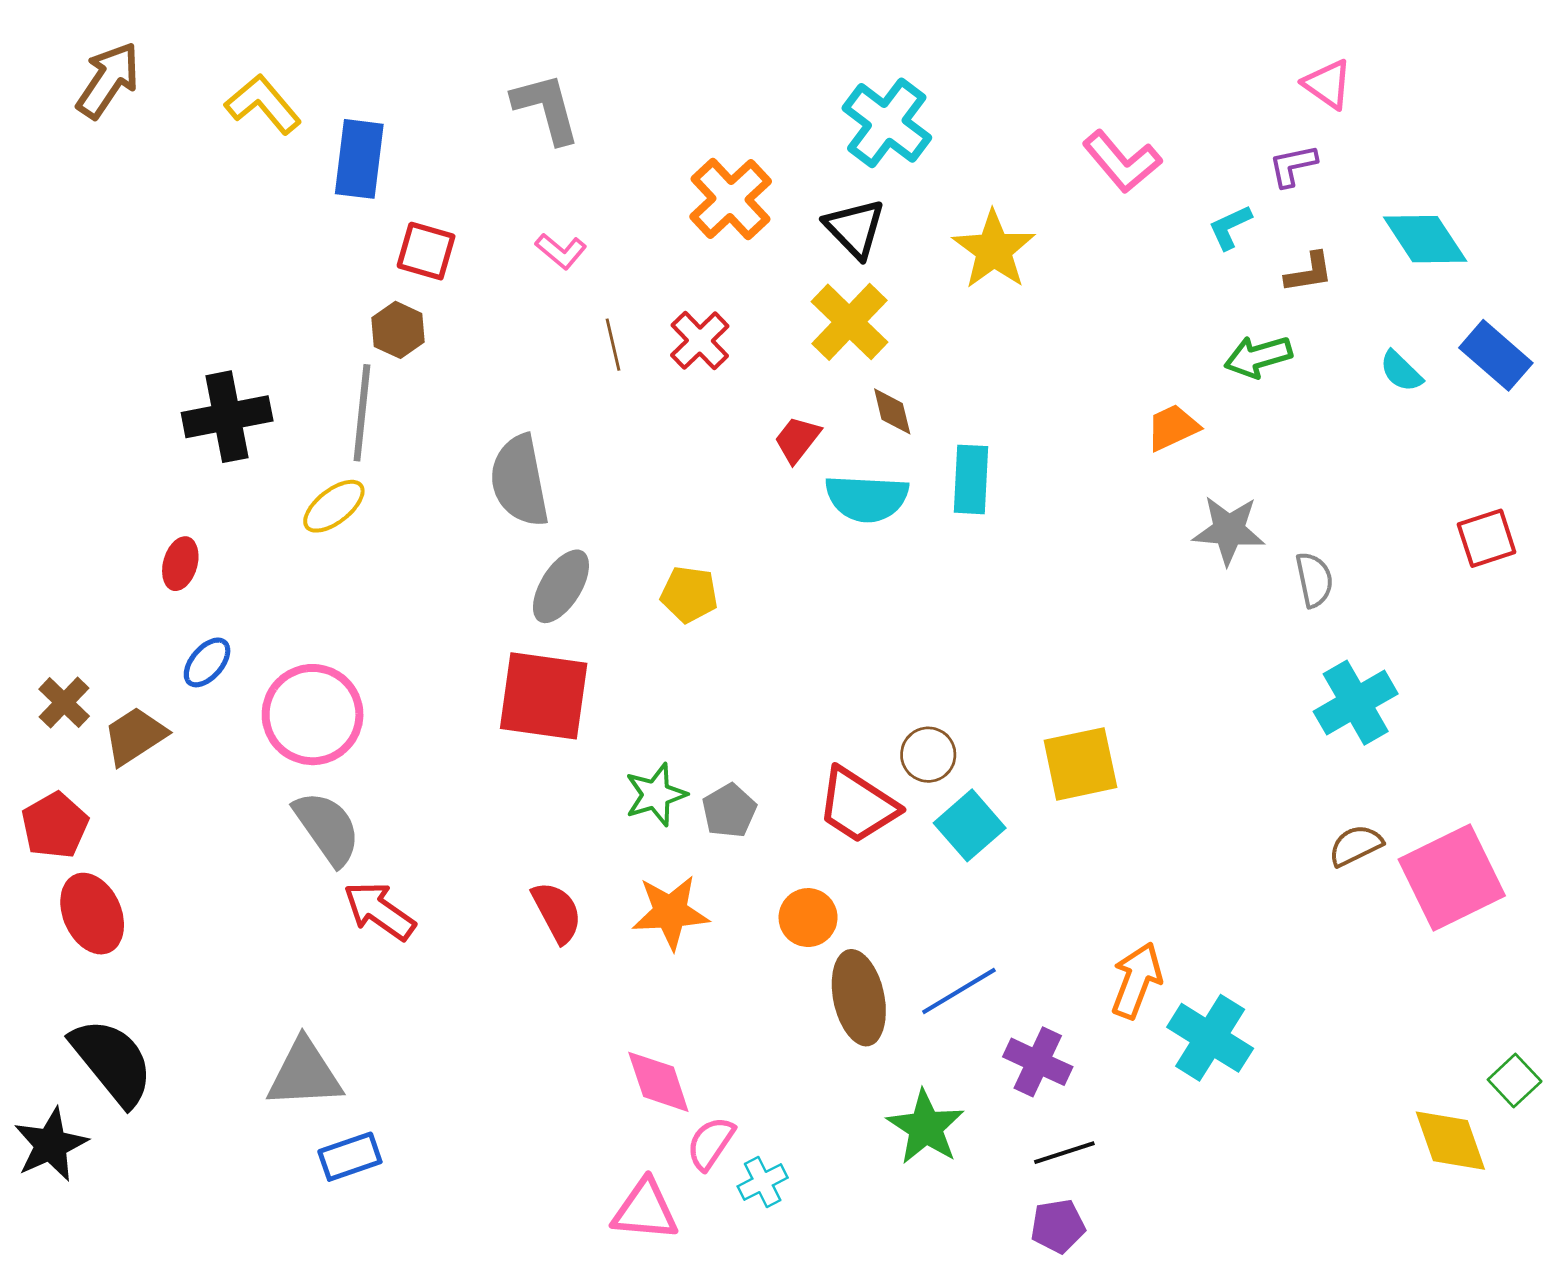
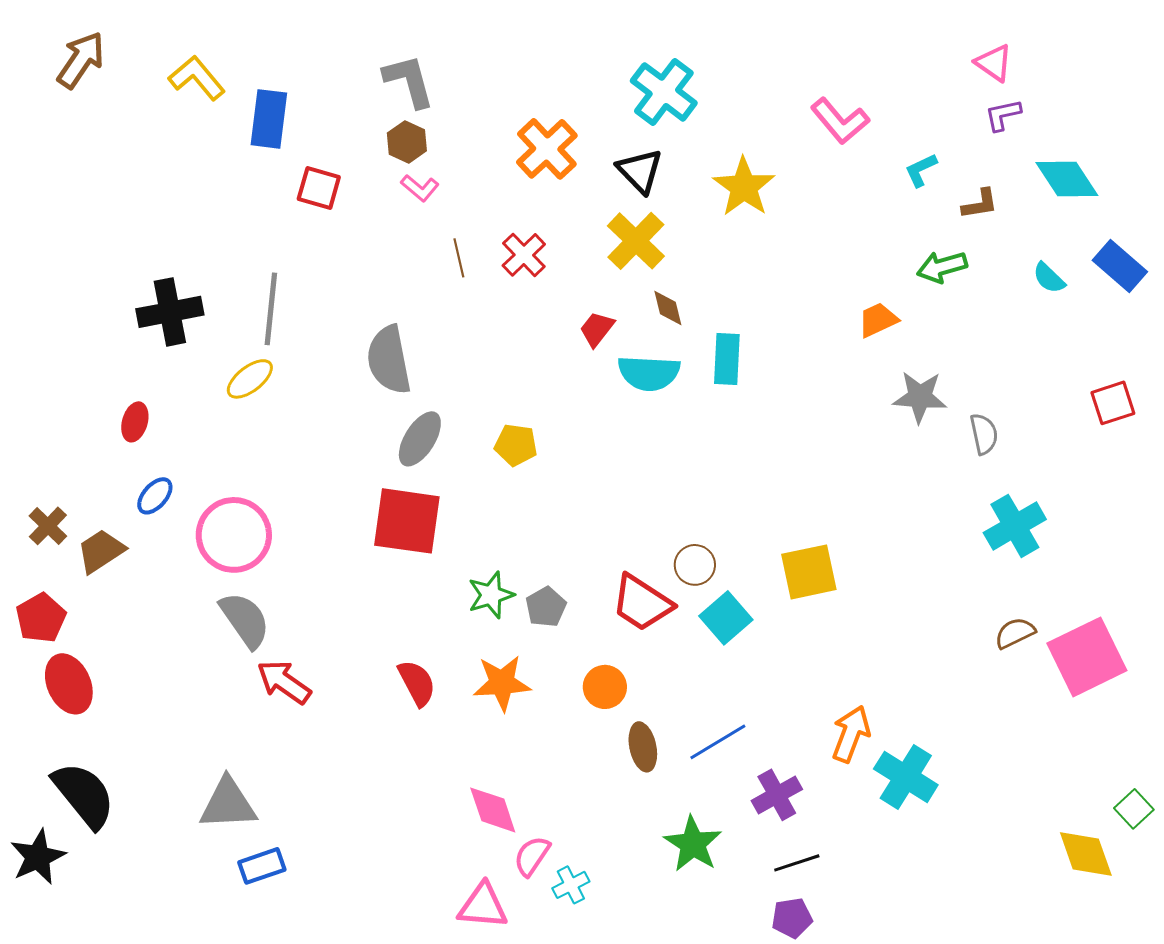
purple L-shape: (1293, 166) -> (1003, 115), moved
brown hexagon: (398, 330) -> (407, 142), moved
brown ellipse: (859, 998) -> (643, 747), size x0.7
purple cross: (1038, 1062) -> (777, 795), turned 36

